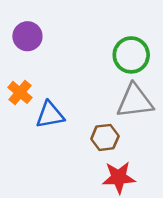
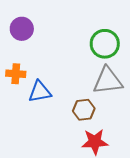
orange cross: (20, 92) -> (16, 74), turned -36

